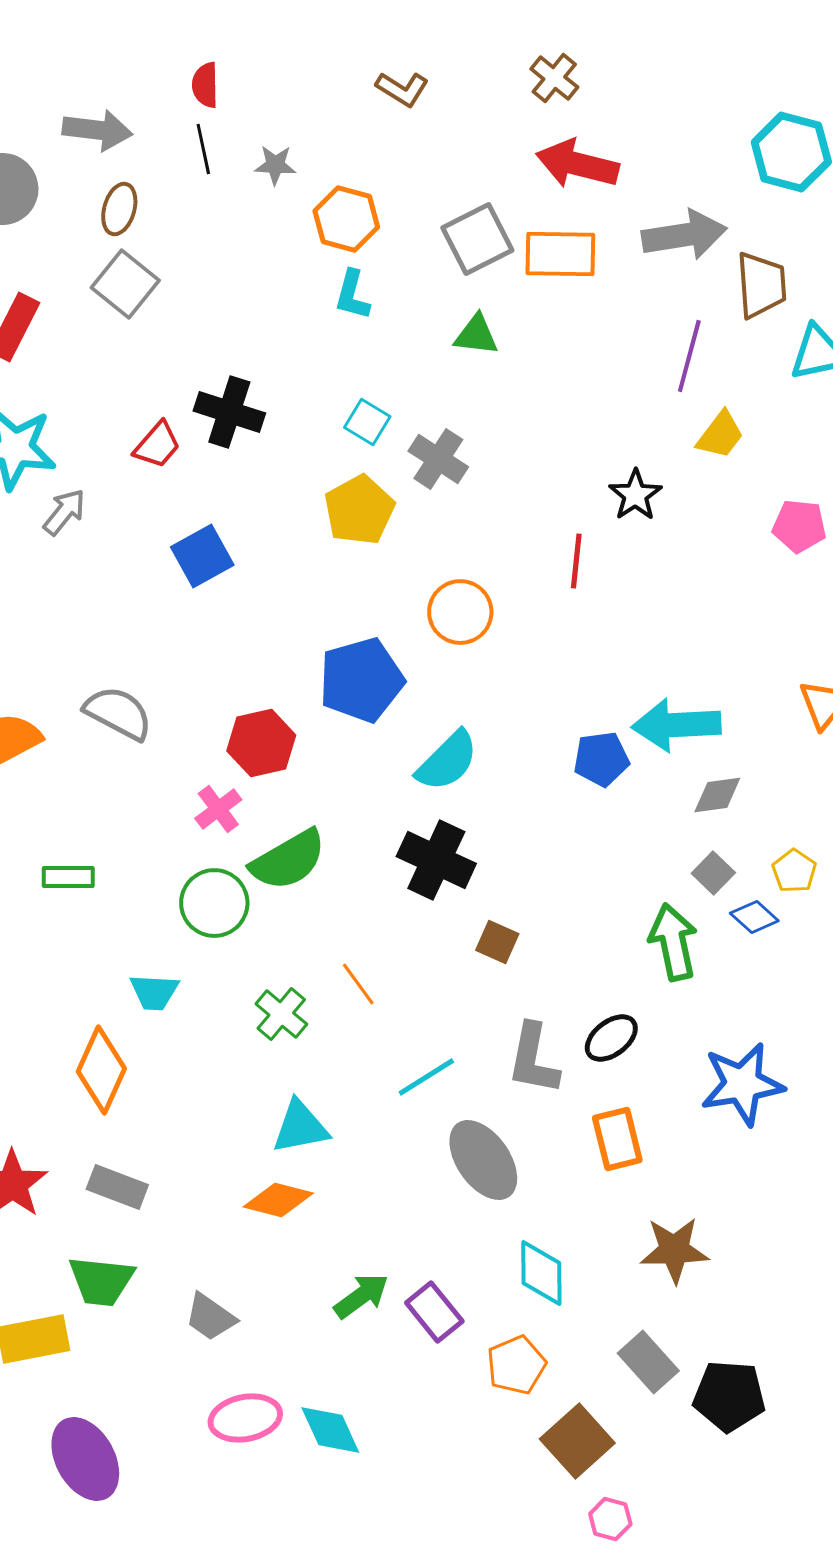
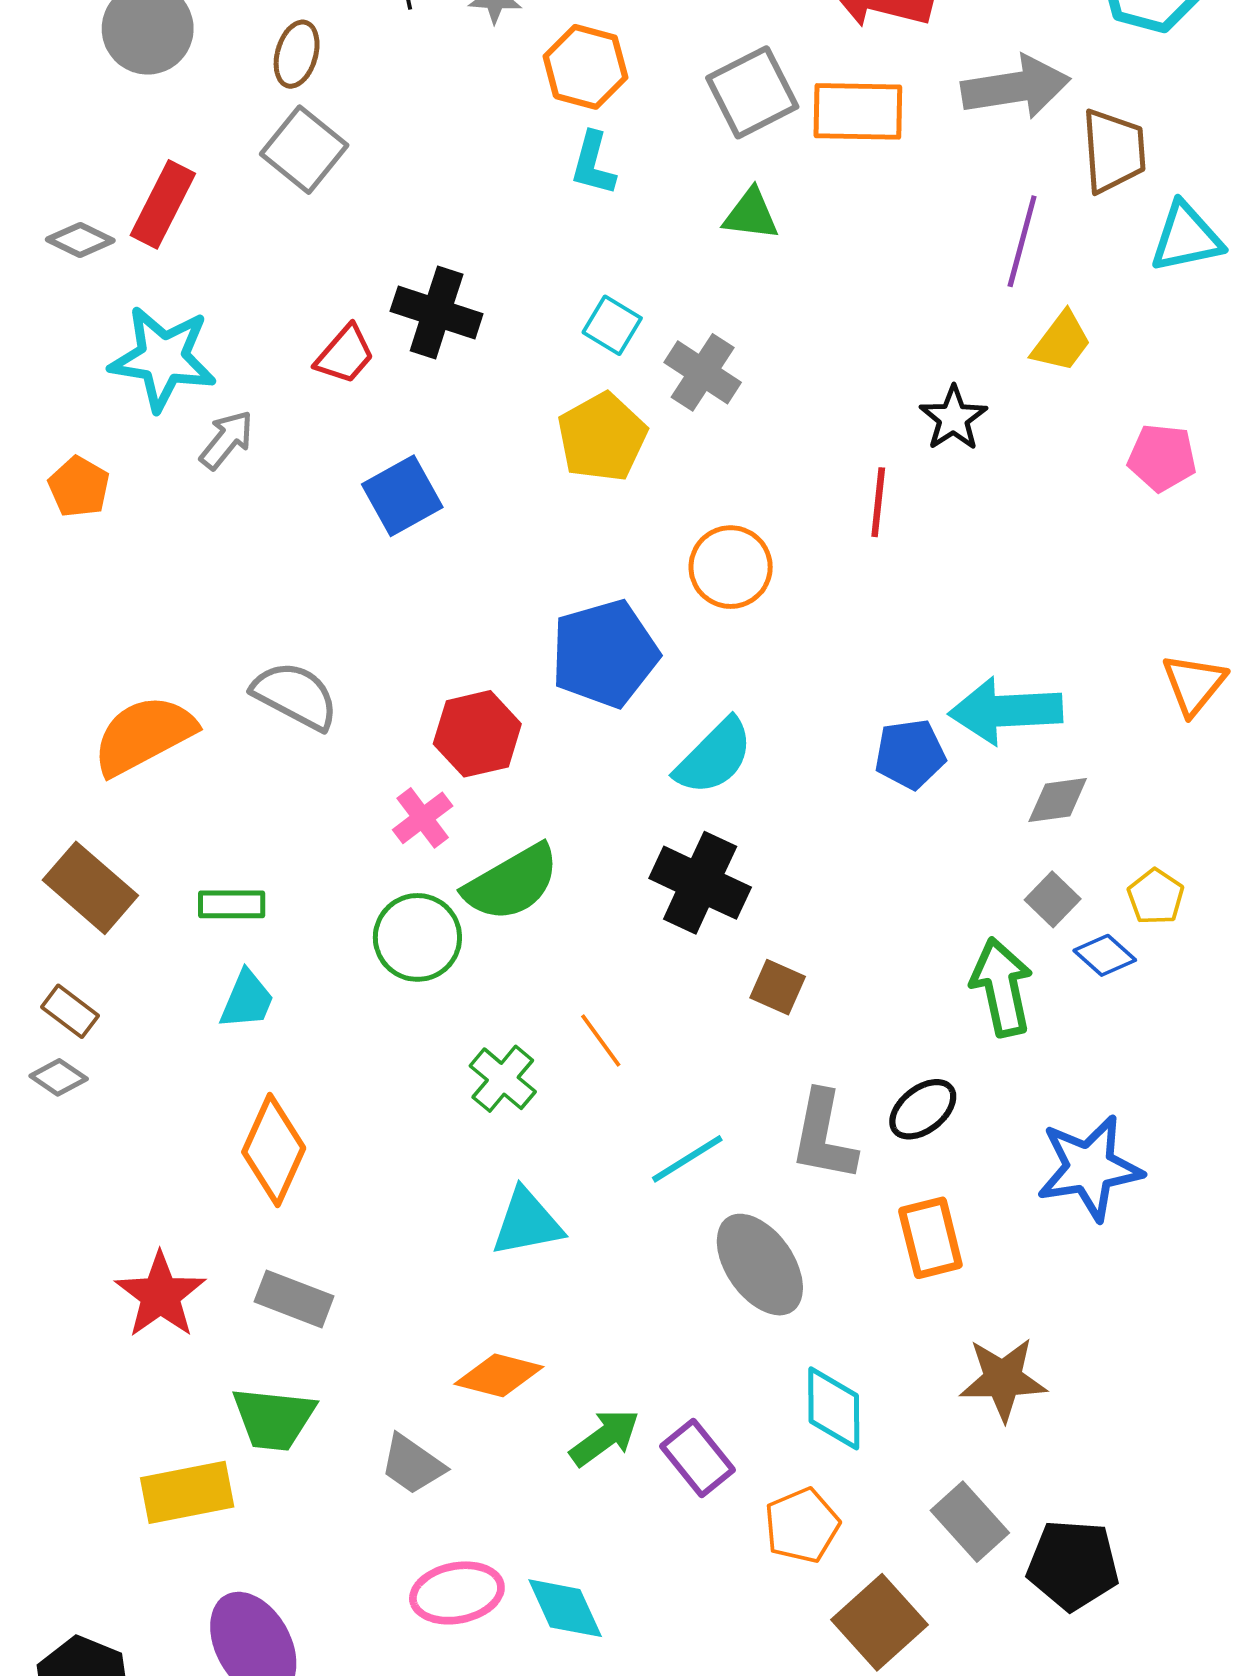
cyan trapezoid: (154, 992) -> (247, 1000), moved, turned -70
orange diamond: (278, 1200) -> (499, 1375), moved

